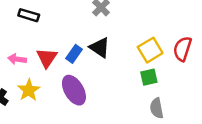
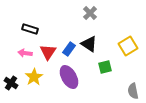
black rectangle: (29, 15) -> (30, 29), moved
green square: (149, 77) -> (105, 67), moved

